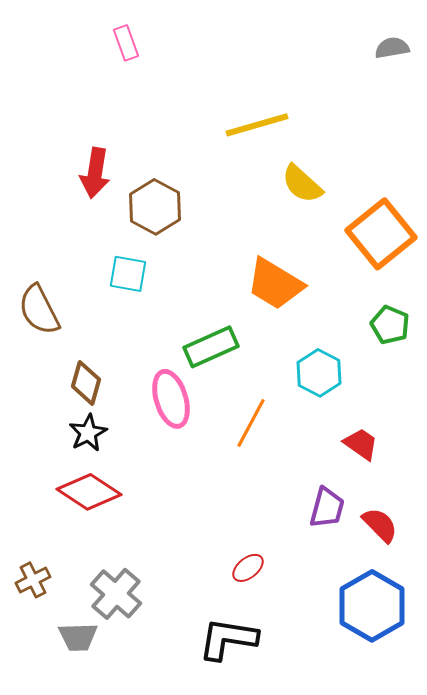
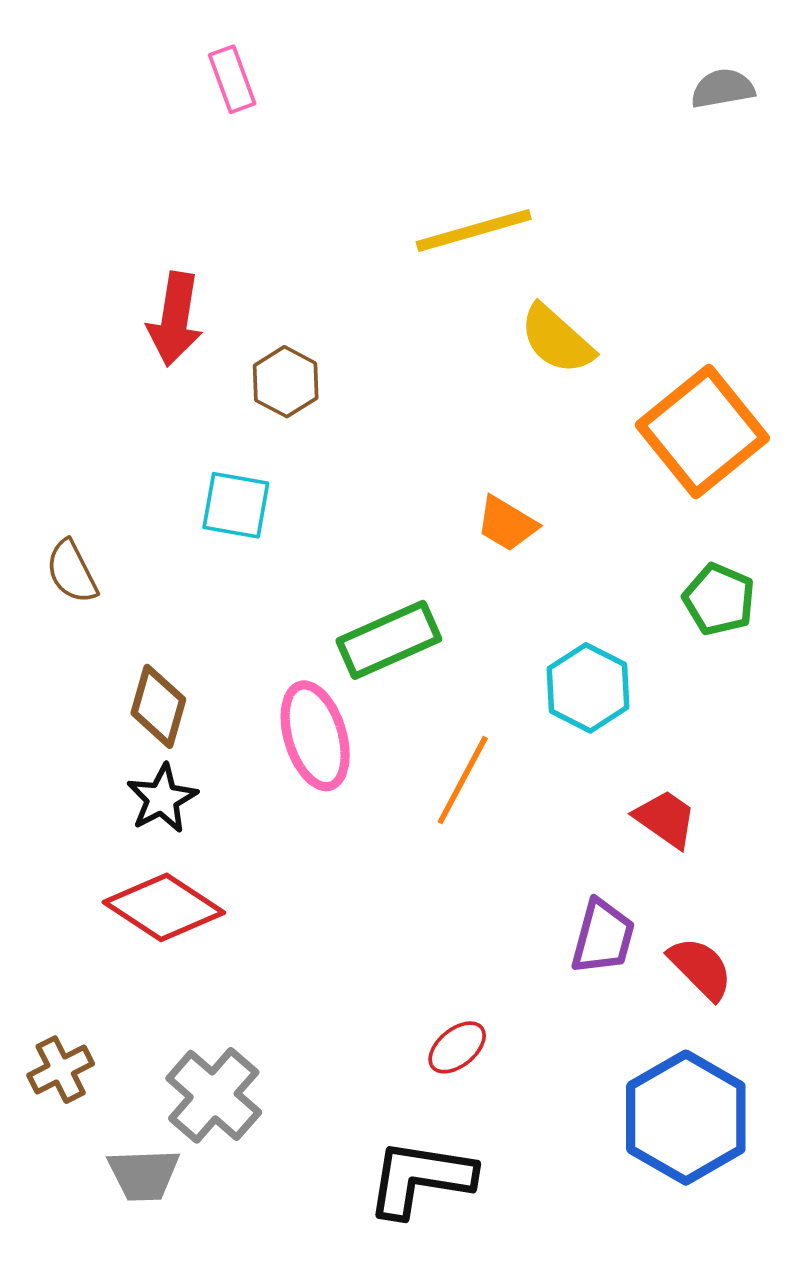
brown hexagon: (155, 207) -> (286, 382), size x0.7
orange trapezoid: (275, 284) -> (507, 524), size x0.6
brown semicircle: (39, 310) -> (72, 572), size x0.7

